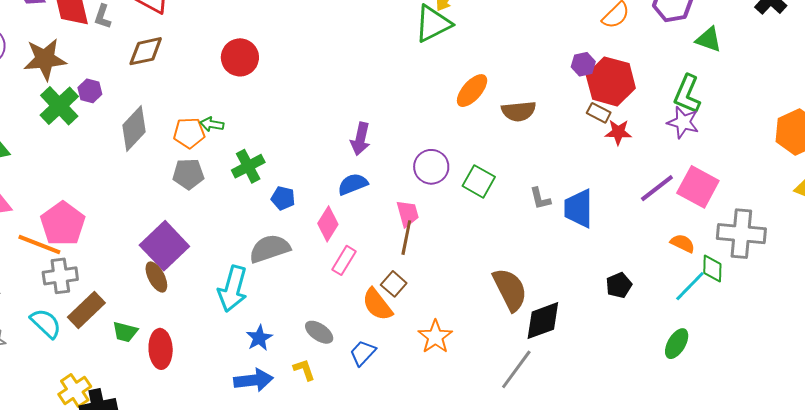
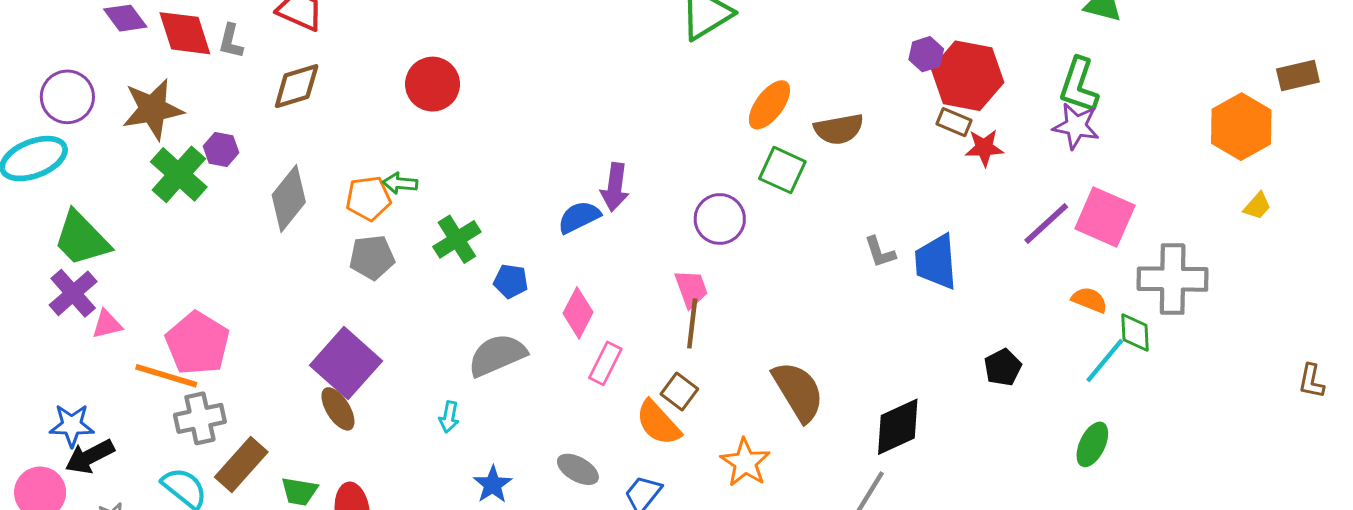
green square: (479, 181) -> (782, 170), moved
blue semicircle: (353, 184) -> (579, 217), moved
cyan arrow: (233, 289) -> (449, 417), size x0.5
brown semicircle: (510, 290) -> (798, 391), moved

